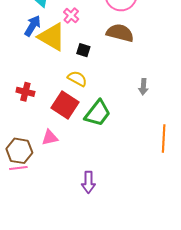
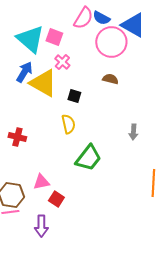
brown semicircle: (120, 33) -> (110, 79), size x0.6
yellow semicircle: (77, 79) -> (68, 124), turned 48
red square: (65, 105) -> (56, 199), moved, size x0.6
purple arrow: (88, 182) -> (41, 226), moved

